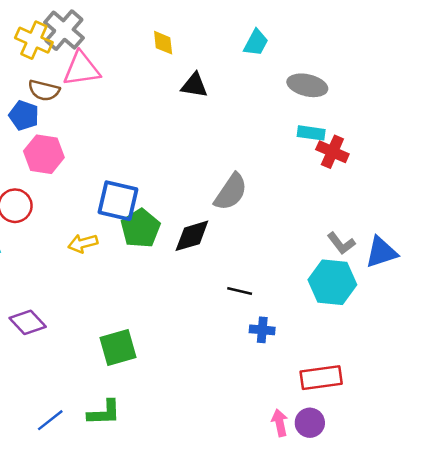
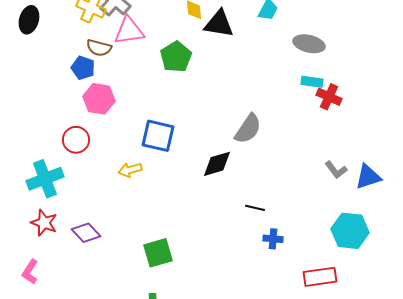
black triangle: (194, 85) -> (219, 24), moved, size x1.4
green pentagon: (140, 228) -> (176, 57), moved
cyan hexagon: (332, 282) -> (350, 231), moved

